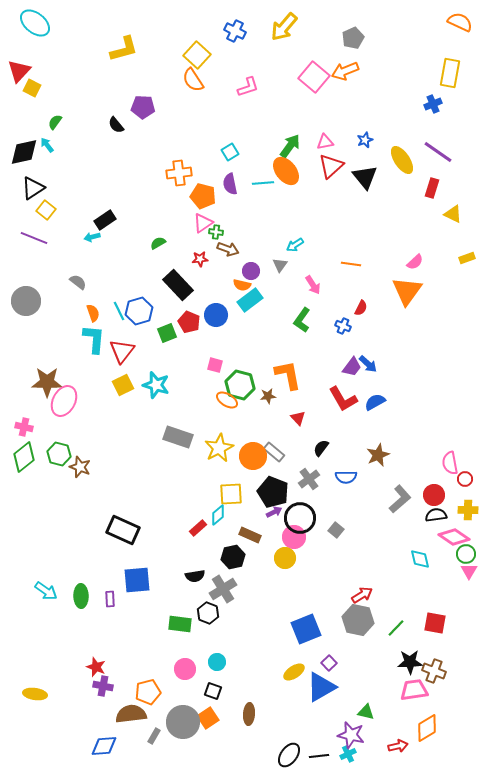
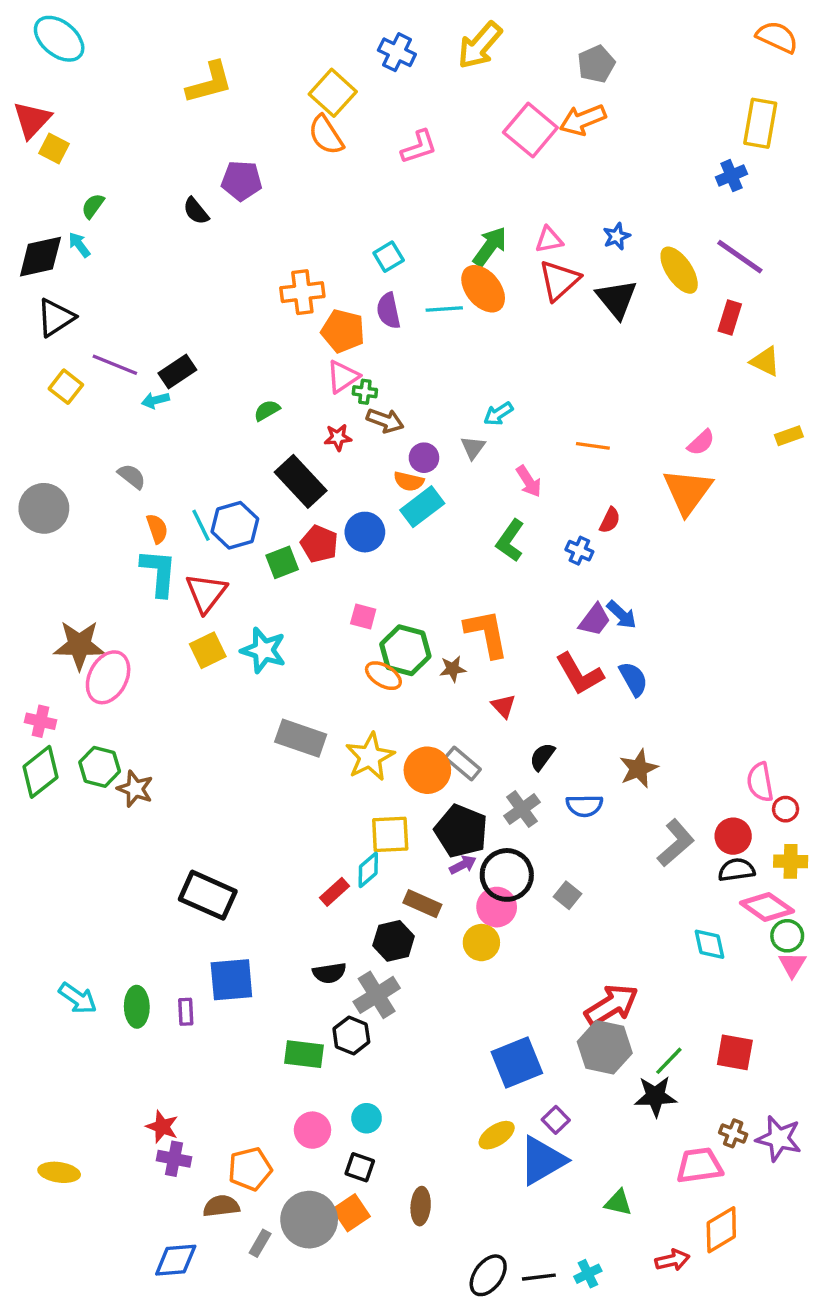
yellow square: (46, 210) -> (66, 387), moved
purple line: (34, 238) -> (115, 365), moved
blue semicircle: (375, 402) -> (633, 679), turned 90
red arrow: (362, 595) -> (612, 1005), size x1.5
black star: (410, 662) -> (655, 1096), moved
brown cross: (434, 671) -> (733, 1133), size x0.7
brown semicircle: (131, 714) -> (221, 1206), size x0.7
purple star: (351, 735) -> (779, 1139), moved

